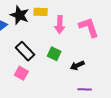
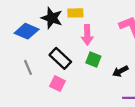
pink arrow: (60, 25) -> (87, 35), moved

